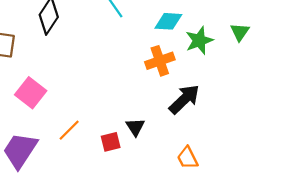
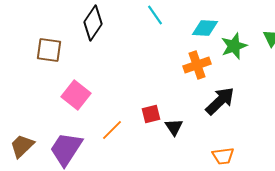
red square: (111, 142) -> (151, 114), moved
orange trapezoid: (188, 158) -> (223, 156), turned -70

